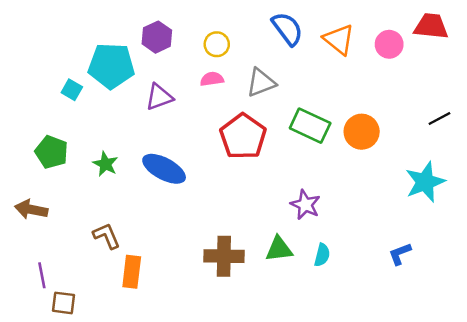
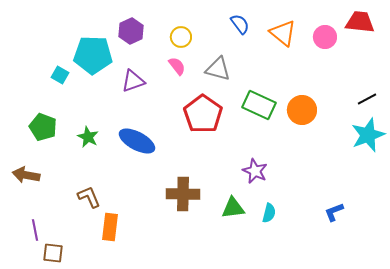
blue semicircle: (287, 29) -> (240, 24), size x0.7
pink semicircle: (212, 79) -> (177, 66), turned 60
gray triangle: (261, 83) -> (218, 69), turned 36
cyan star: (425, 182) -> (368, 135), moved
brown cross: (224, 256) -> (183, 194), moved

